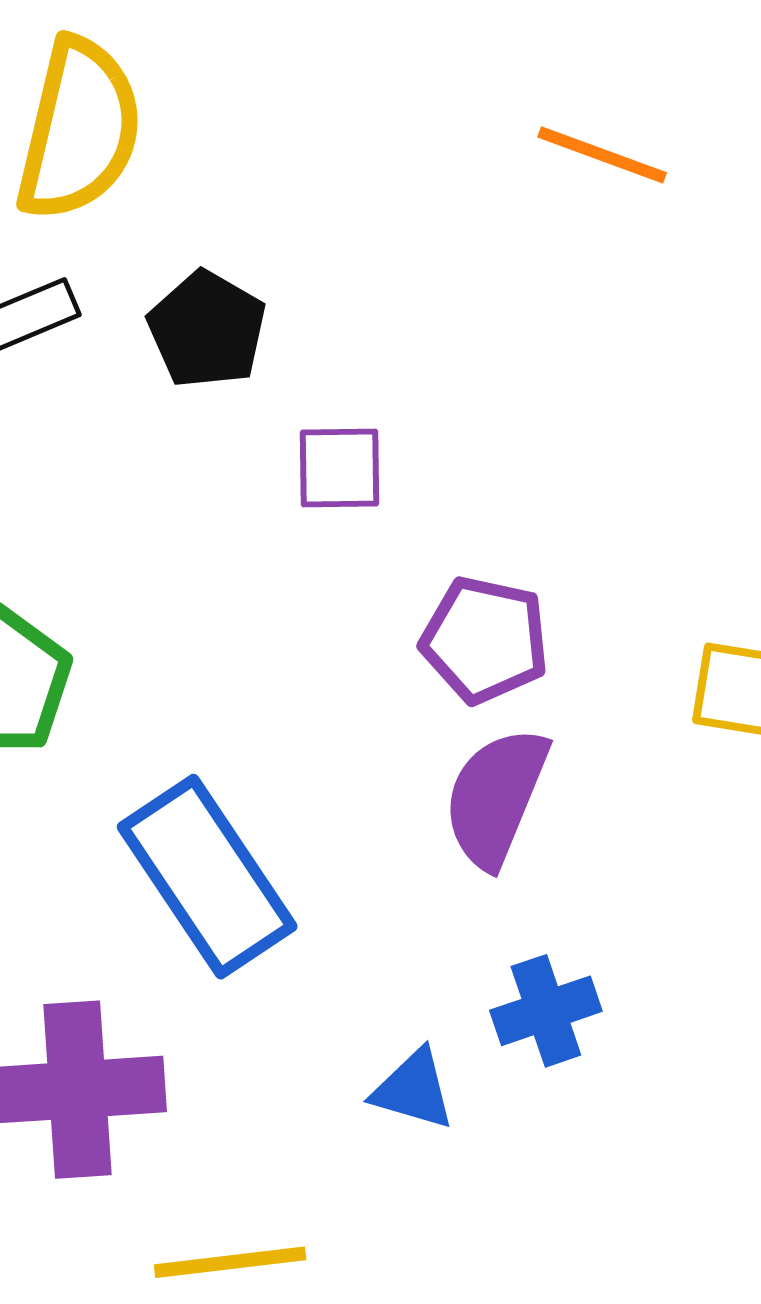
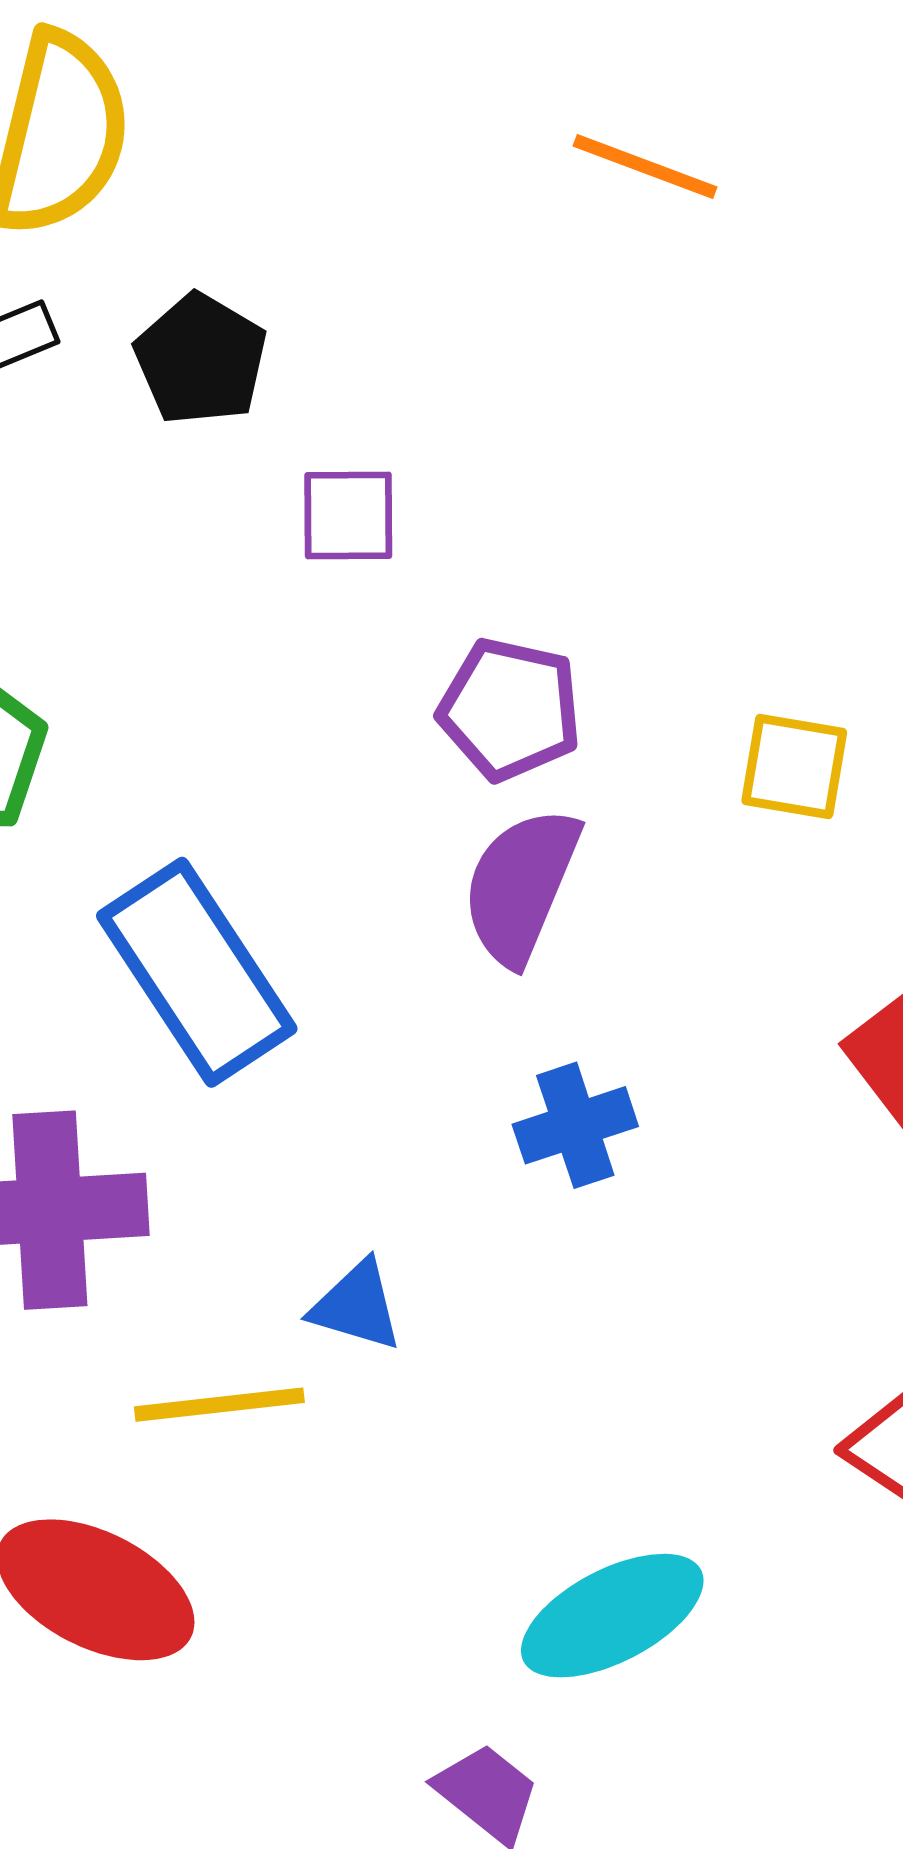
blue triangle: (413, 1090) -> (356, 1306), moved

